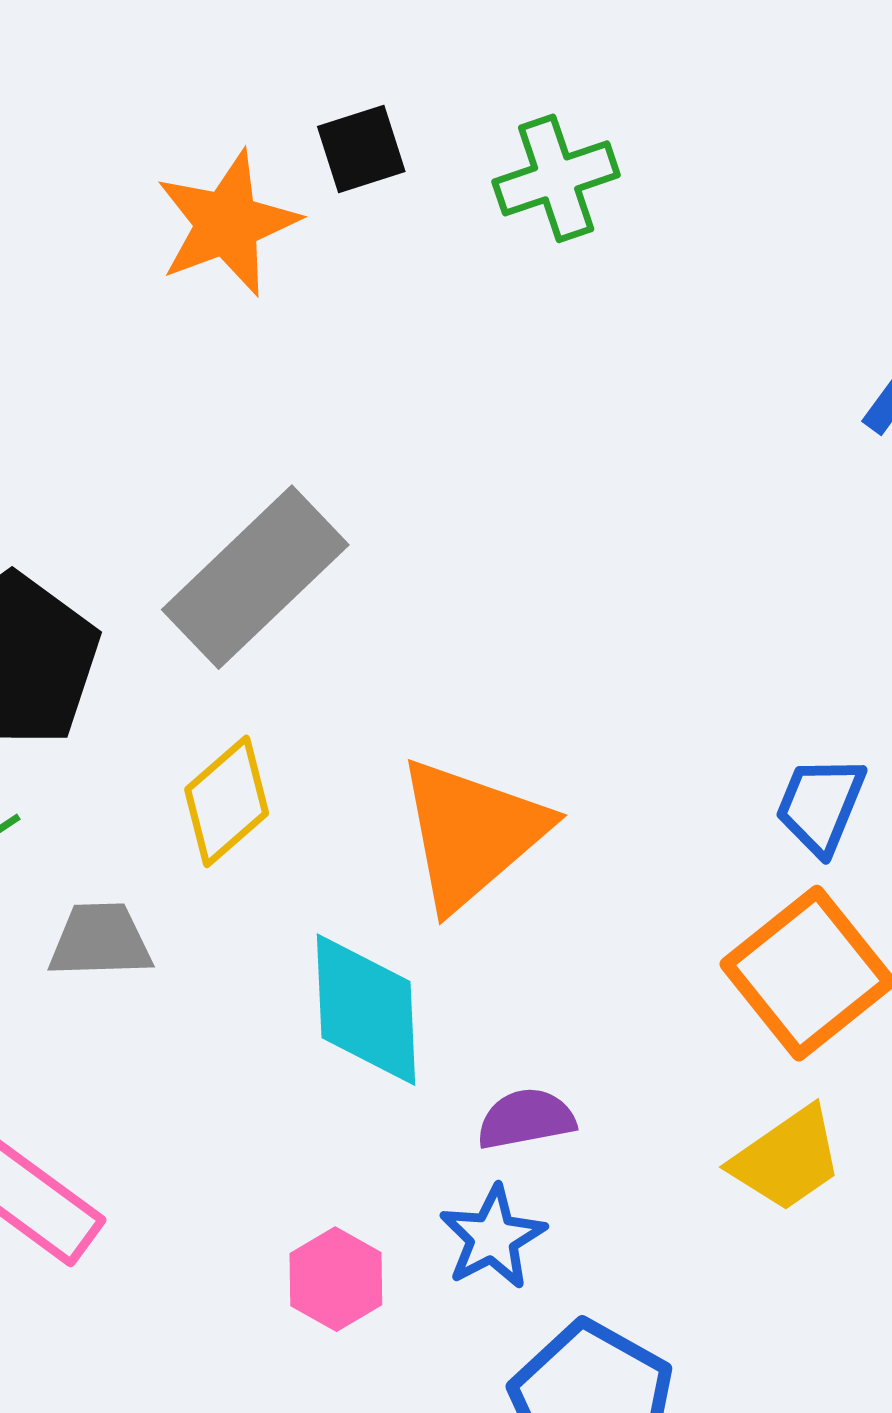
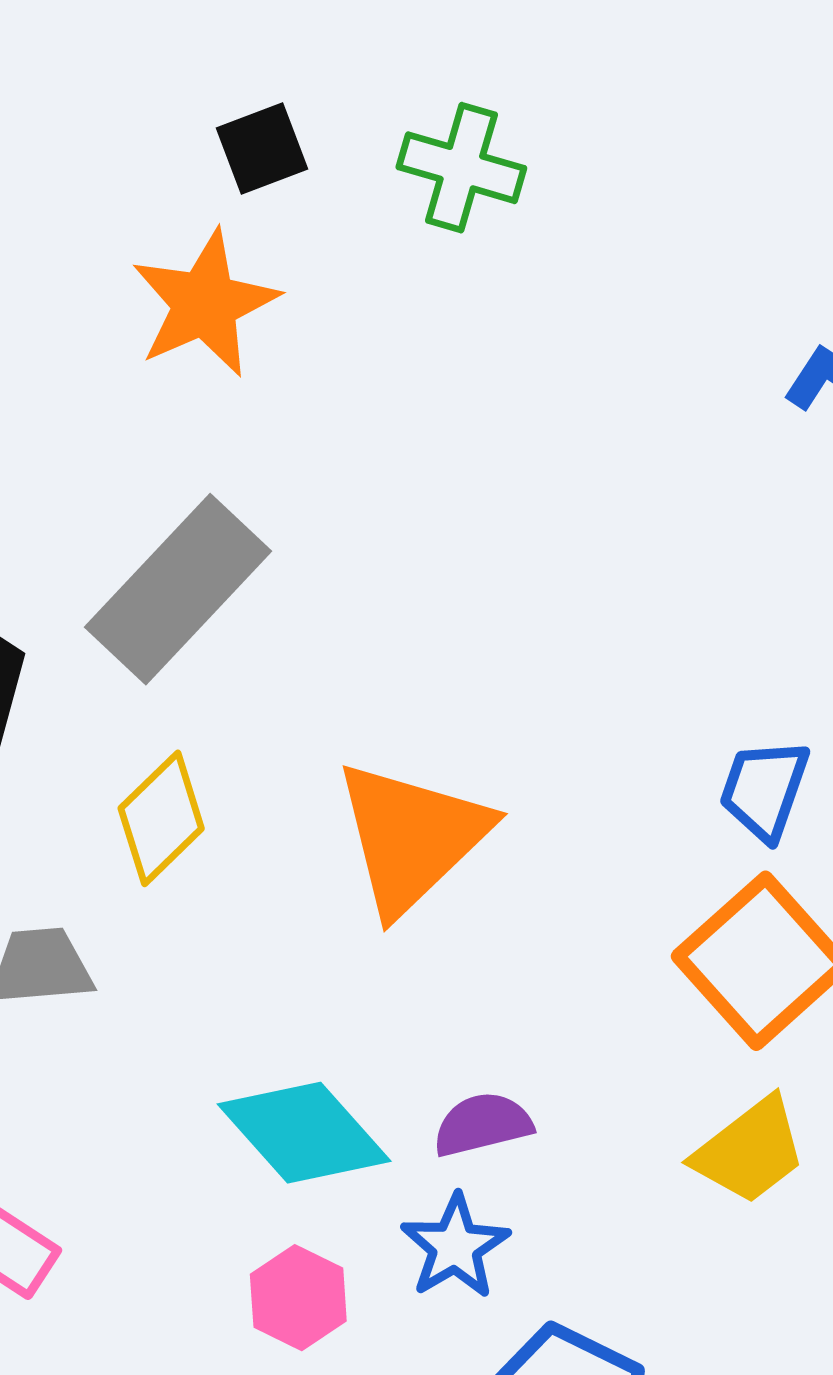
green cross: (556, 178) -> (461, 168), turned 38
orange star: (227, 223) -> (205, 304), moved
cyan diamond: (366, 1010) -> (304, 1133), moved, turned -36

